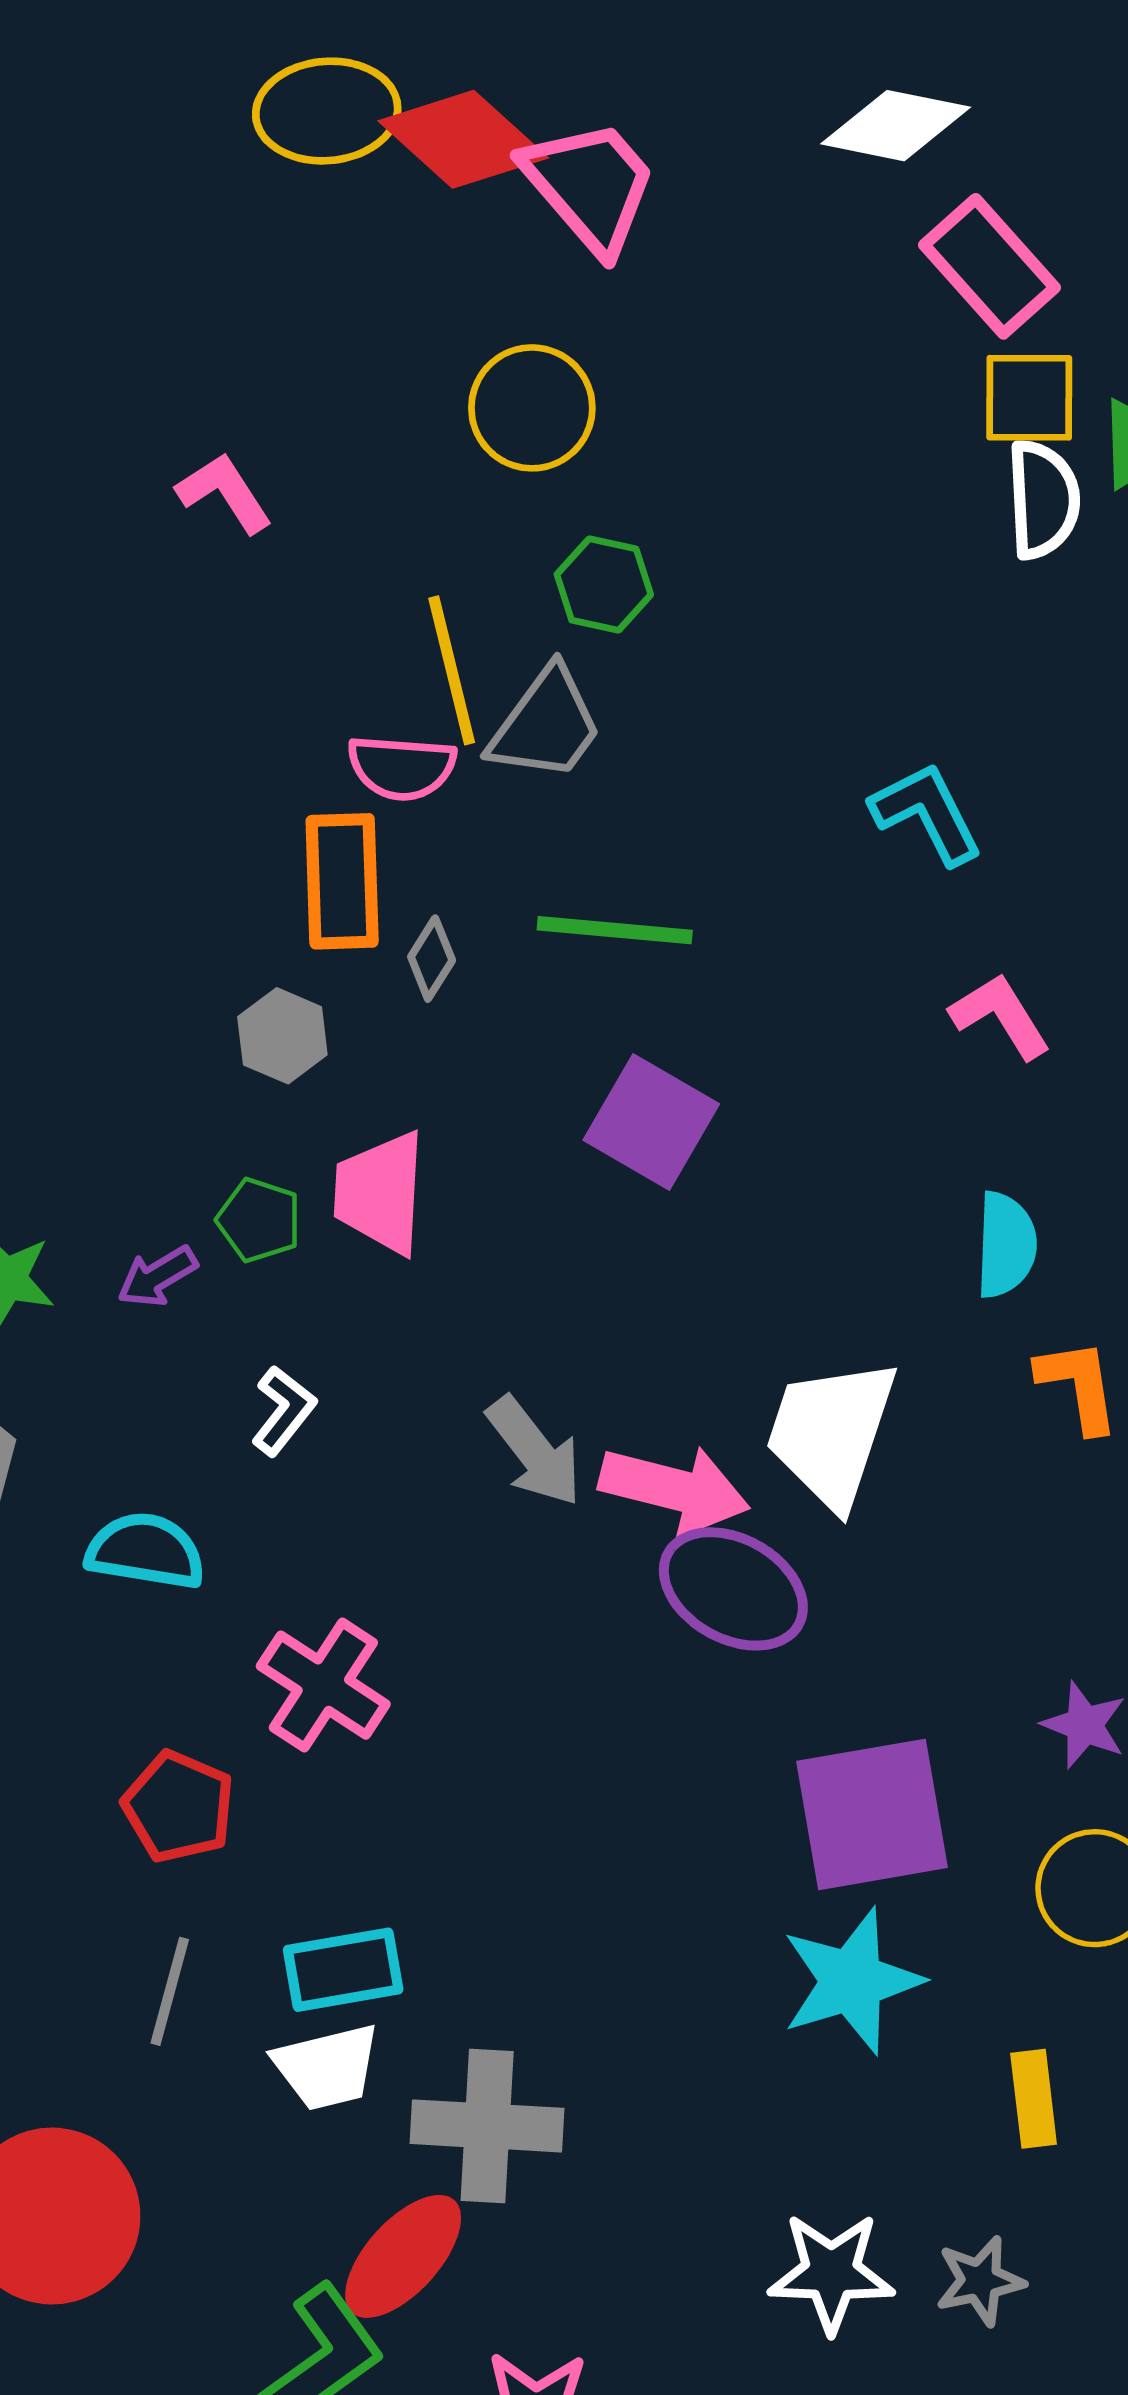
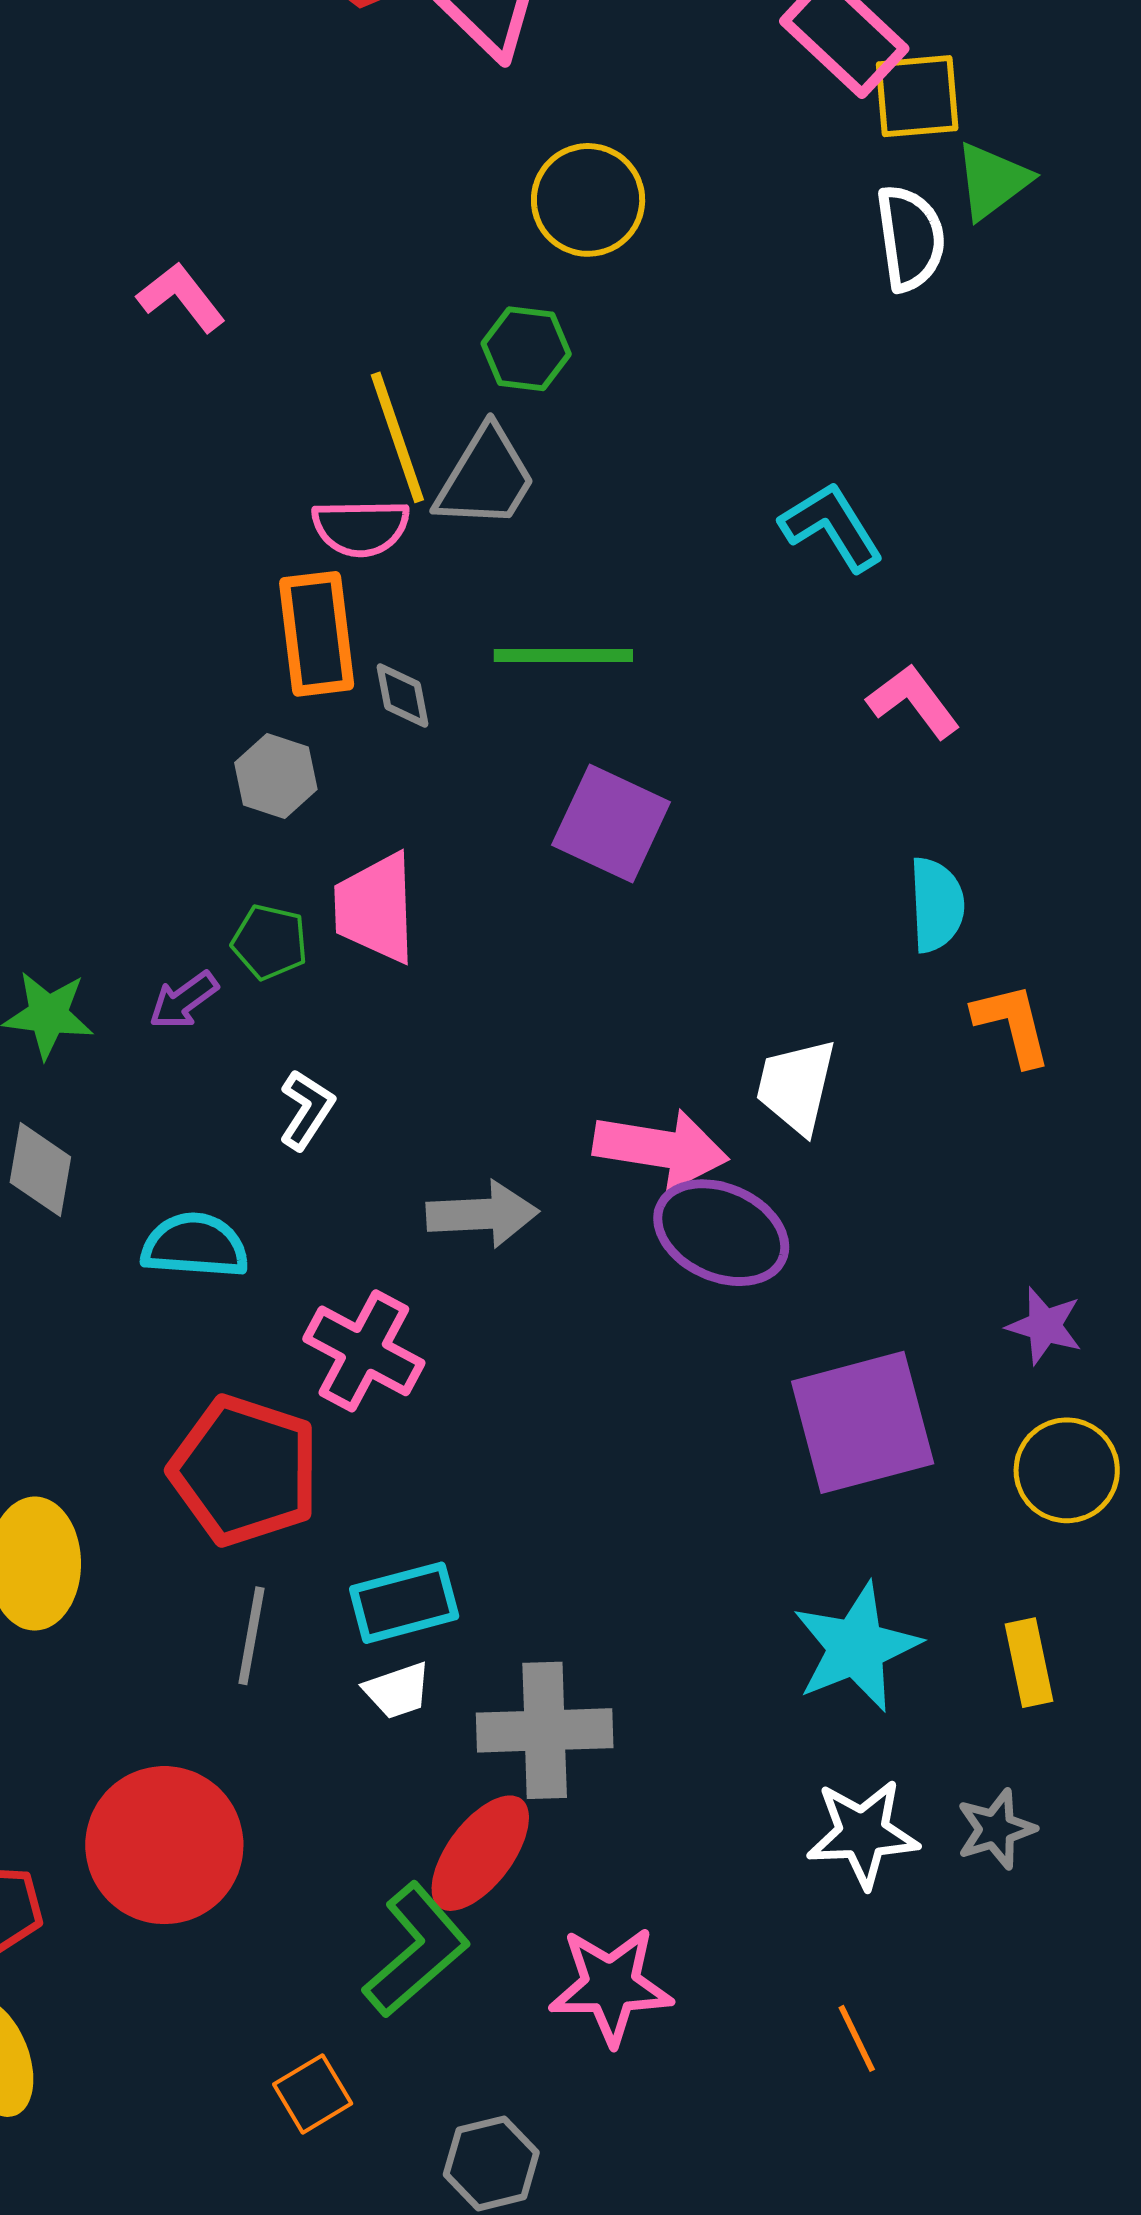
yellow square: (1029, 398) -> (917, 96), moved
yellow circle: (532, 408) -> (588, 200), moved
gray diamond: (432, 959) -> (402, 695), turned -38
white trapezoid: (831, 1433) -> (796, 1086), size x0.7
gray arrow: (534, 1451) -> (483, 1214), moved, turned -50
red pentagon: (178, 1807) -> (245, 1471), size x1.5
cyan star: (852, 1981) -> (856, 1647), moved
white trapezoid: (327, 2067) -> (397, 1691), size x0.7

